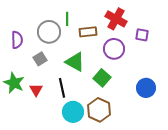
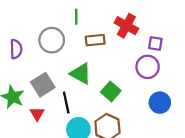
green line: (67, 19) -> (76, 17), moved
purple circle: (114, 49) -> (148, 67), moved
gray square: (40, 59) -> (43, 85), moved, size x1.5
red triangle: (36, 90) -> (37, 114), moved

